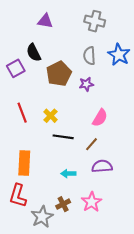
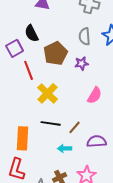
red line: (22, 113) -> (29, 70), moved
yellow cross: (51, 116) -> (48, 93), size x1.5
black line: (63, 137) -> (51, 123), moved
brown line: (92, 144) -> (75, 127), moved

